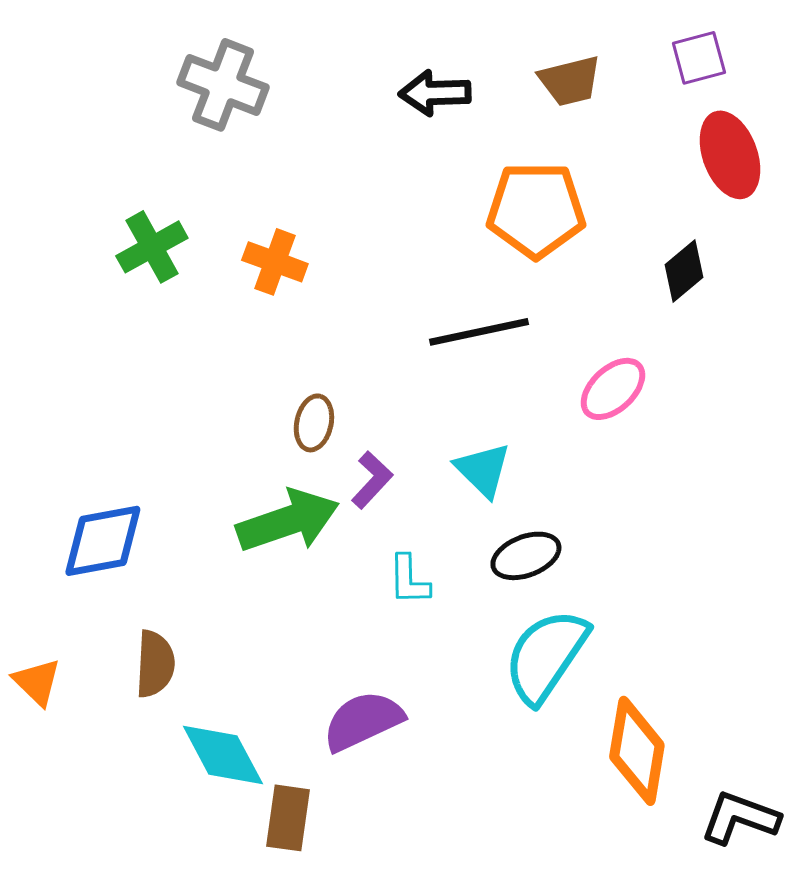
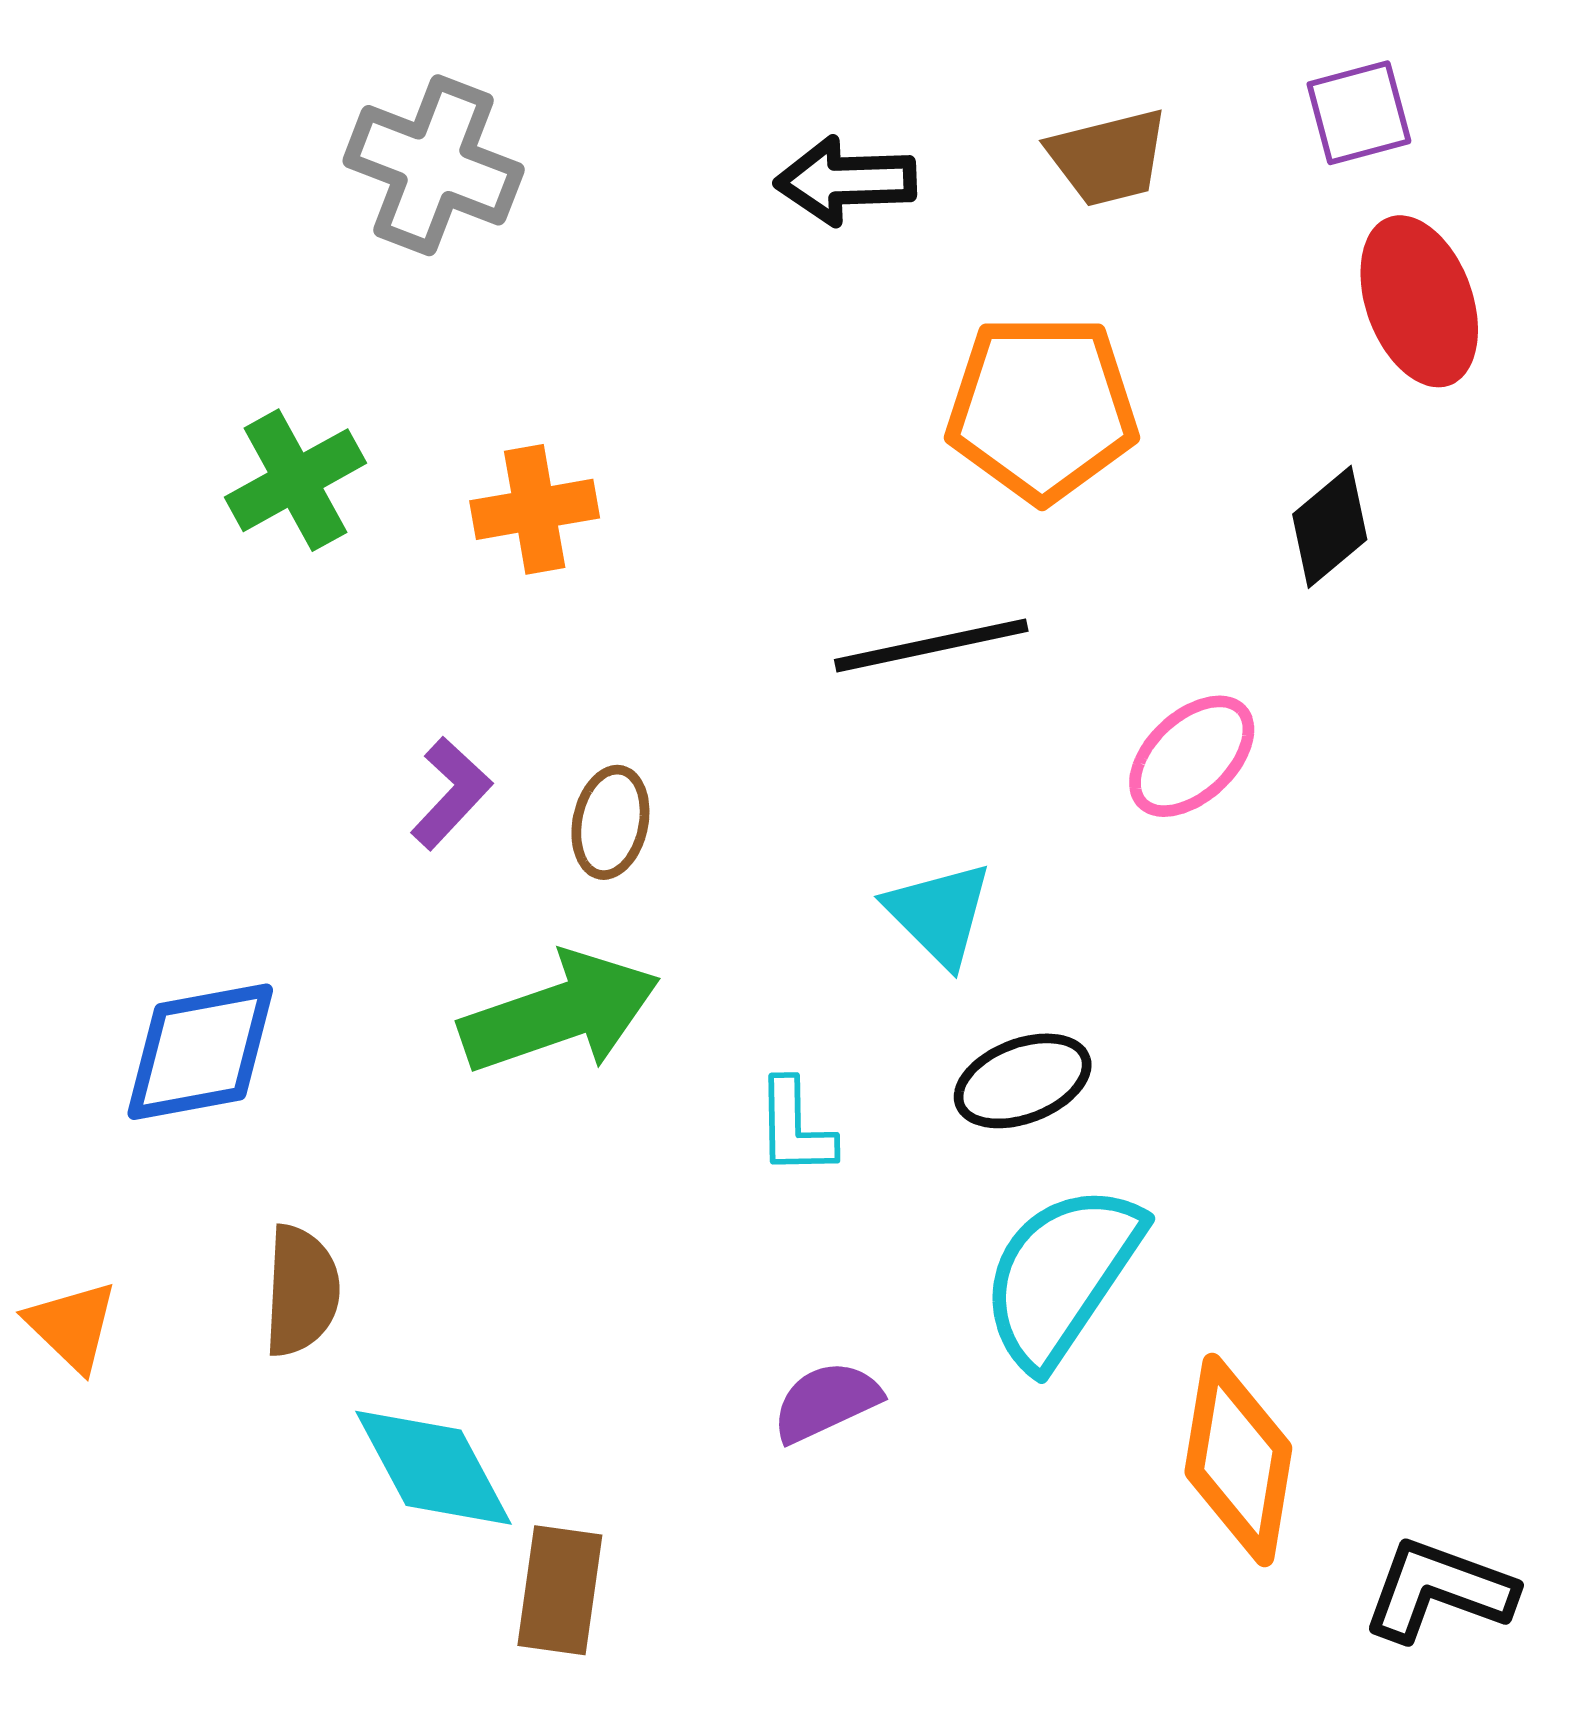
orange cross: (275, 262) -> (535, 509), turned -30
purple L-shape: (372, 480) -> (451, 793), moved
purple semicircle: (363, 721) -> (826, 1402), moved, size x0.7

